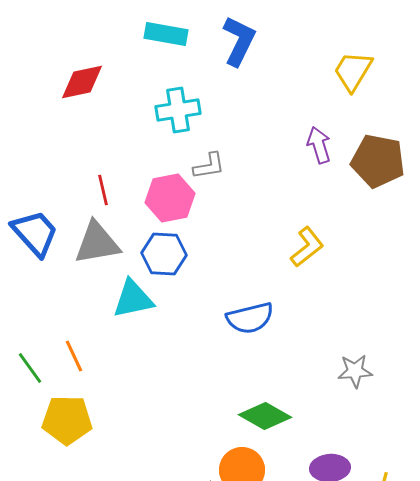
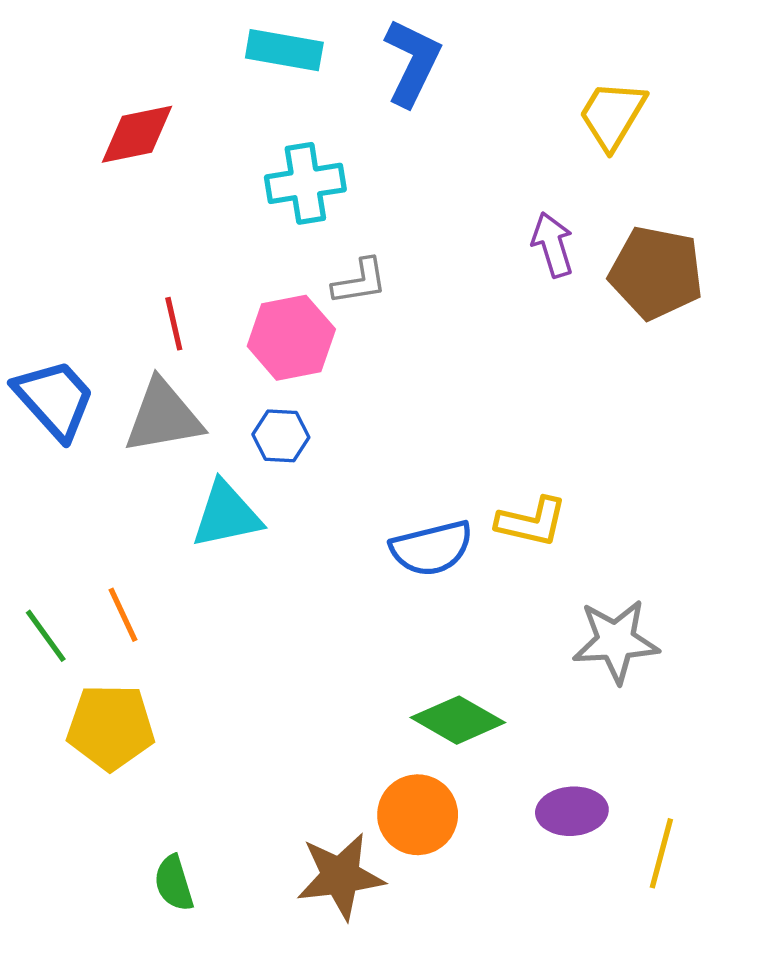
yellow L-shape: (307, 247) -> (532, 522), moved, turned 51
blue hexagon: (164, 254) -> (281, 436), size x0.7
gray star: (355, 371) -> (616, 641), size x1.4

